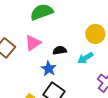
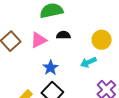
black semicircle: (60, 50) -> (63, 35), moved

